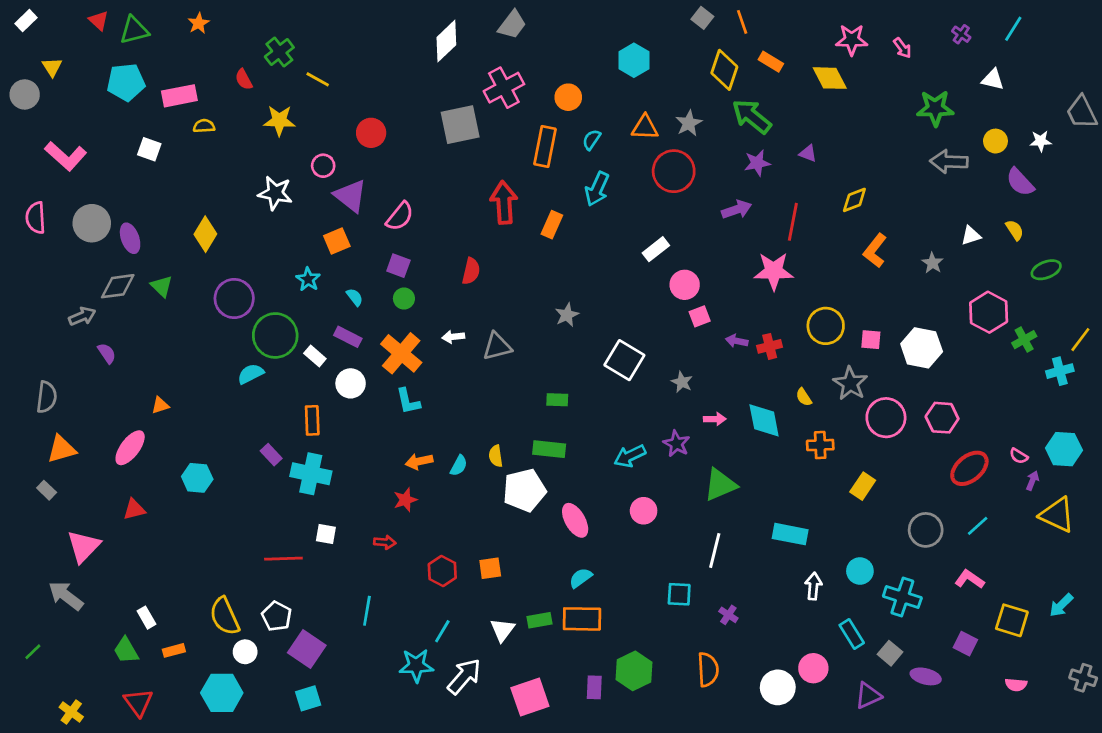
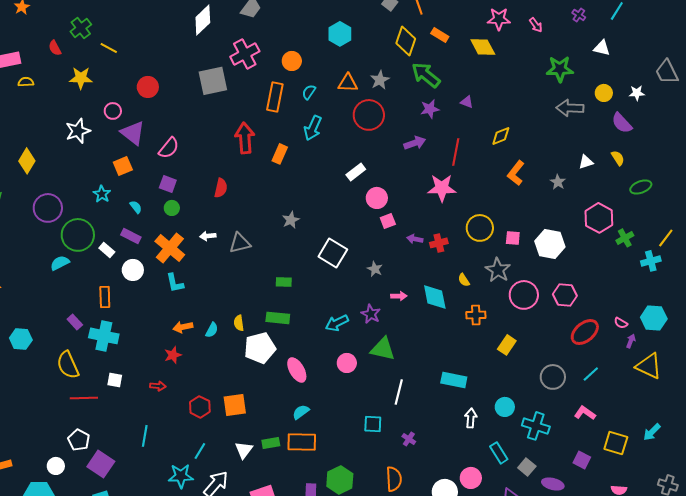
white star: (275, 193) -> (78, 131), turned -30
green triangle: (720, 485) -> (383, 349), moved, turned 36
orange square: (490, 568) -> (235, 405), size x1.4
yellow semicircle: (225, 616) -> (68, 365), moved

